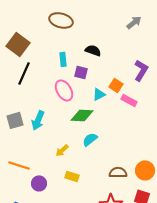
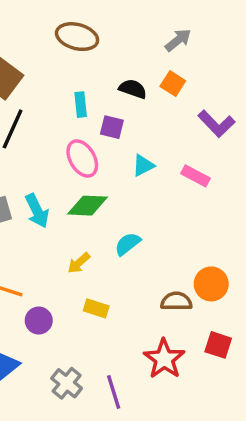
gray arrow: (134, 22) -> (178, 40), moved
purple L-shape: (141, 70) -> (216, 124), turned 105
orange square: (116, 85) -> (173, 84), moved
green diamond: (82, 115) -> (87, 206), moved
cyan arrow: (38, 120) -> (37, 211), turned -48
orange circle: (145, 170) -> (211, 284), moved

